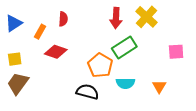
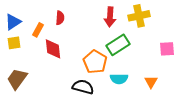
yellow cross: (147, 17) -> (139, 16), turned 35
red diamond: (56, 52) -> (53, 49), turned 65
yellow square: (15, 59) -> (14, 43), moved

